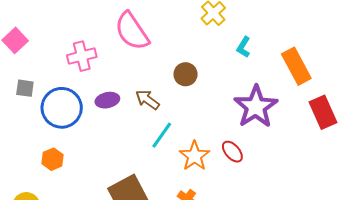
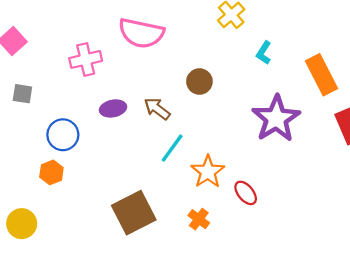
pink semicircle: (132, 31) -> (141, 33), turned -45
blue circle: (62, 108) -> (63, 135), moved, size x0.7
red ellipse: (232, 152) -> (246, 193), moved

